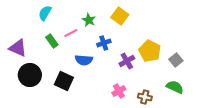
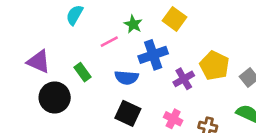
green rectangle: (52, 41) -> (83, 72), moved
blue cross: (104, 43) -> (153, 55), size x1.5
black square: (64, 81) -> (128, 113), moved
pink cross: (119, 91) -> (173, 119), turned -32

